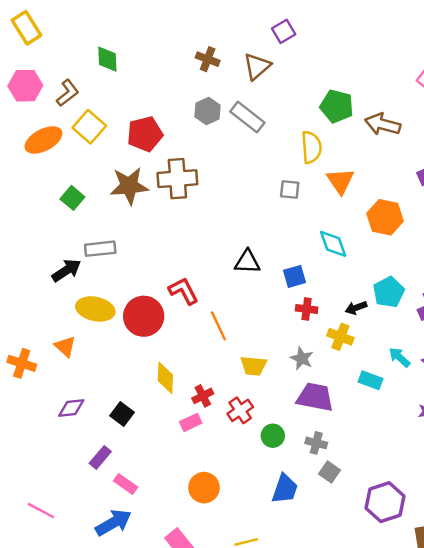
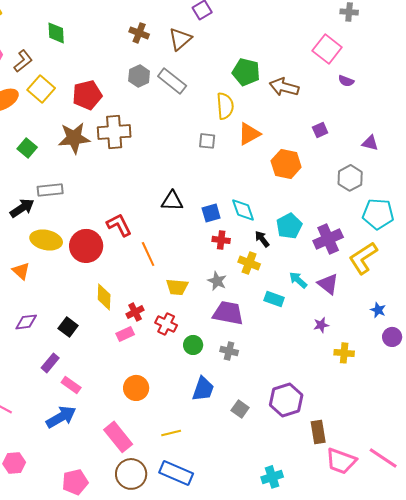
orange triangle: (340, 181) -> (249, 134), turned 35
cyan diamond: (333, 244) -> (243, 210), moved
black arrow: (356, 308) -> (262, 239), turned 72
red cross: (240, 410) -> (166, 324), turned -30
gray square: (330, 472) -> (240, 409), moved

